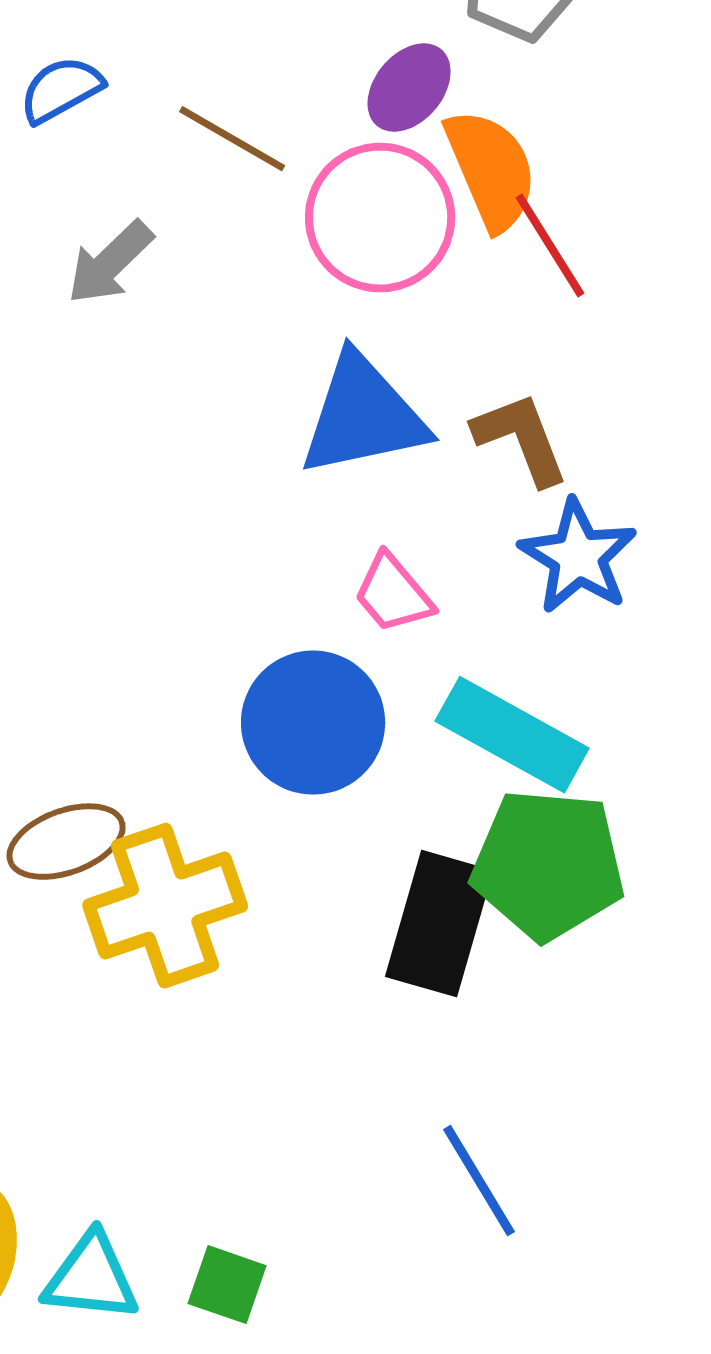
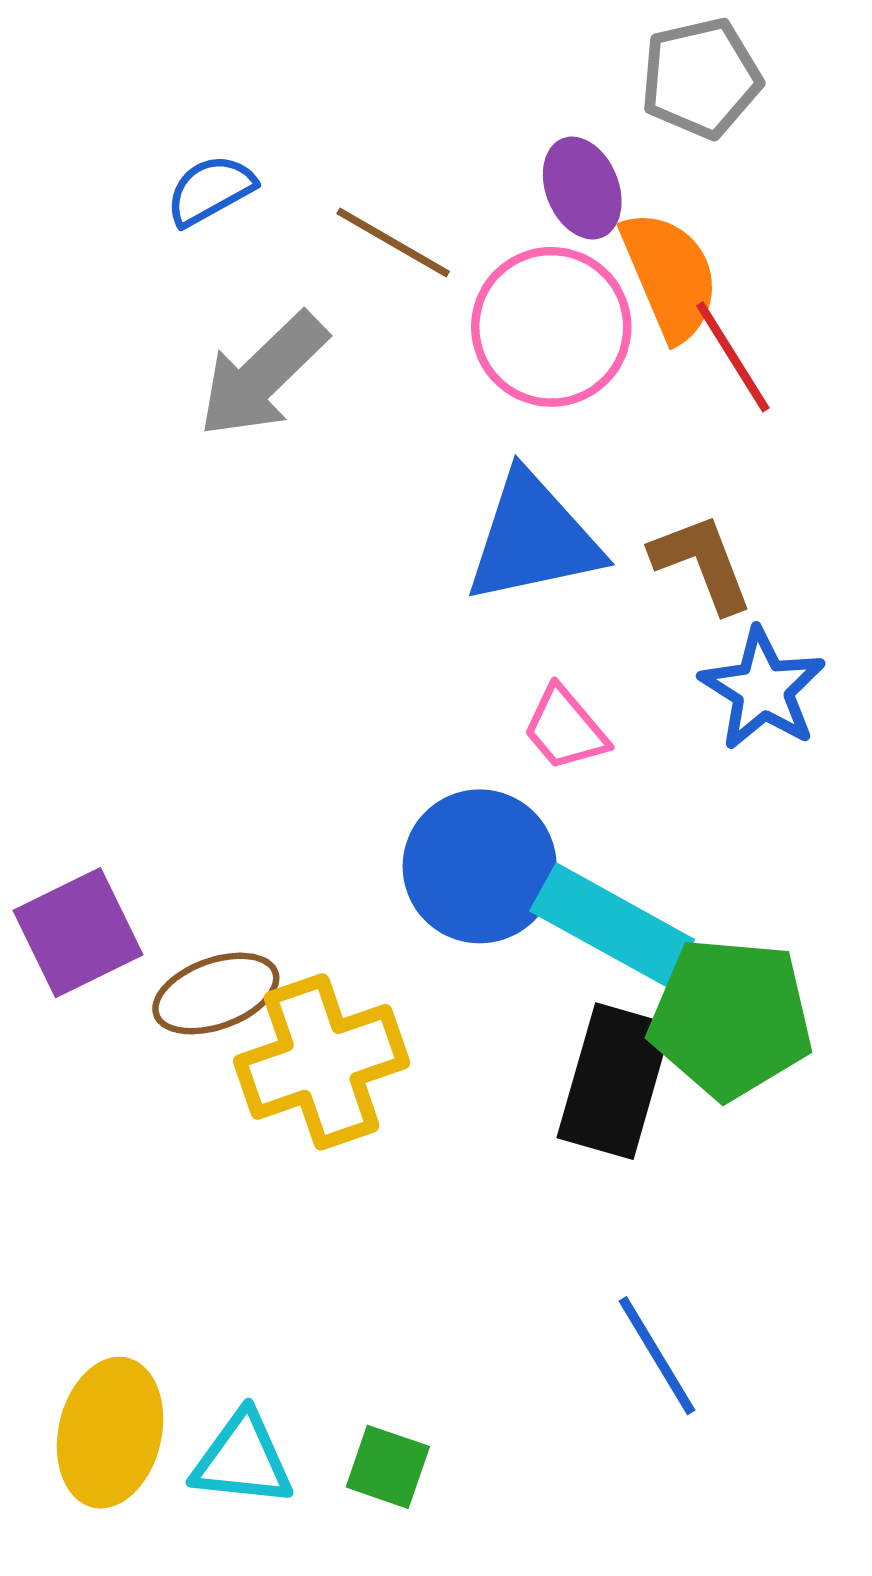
purple ellipse: (409, 88) -> (582, 188), turned -62
gray arrow: (110, 263) -> (263, 375), size x1.4
cyan rectangle: (512, 735) -> (612, 925), moved

